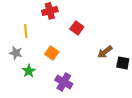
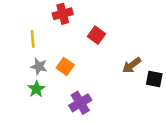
gray star: (16, 53) -> (39, 66), moved
purple cross: (64, 82) -> (80, 103), turned 30

